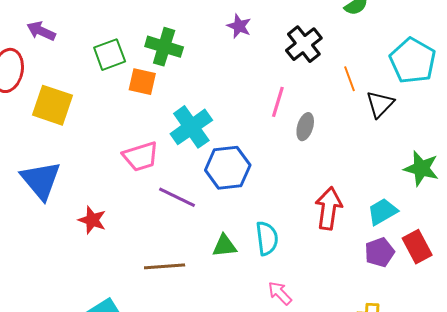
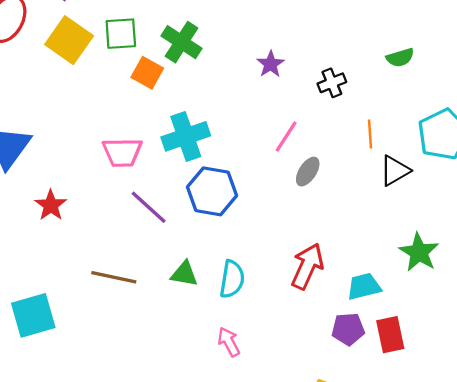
purple star: (239, 26) -> (271, 64), moved
black cross: (304, 44) -> (332, 83), size x0.7
yellow square: (52, 105) -> (69, 40), moved

